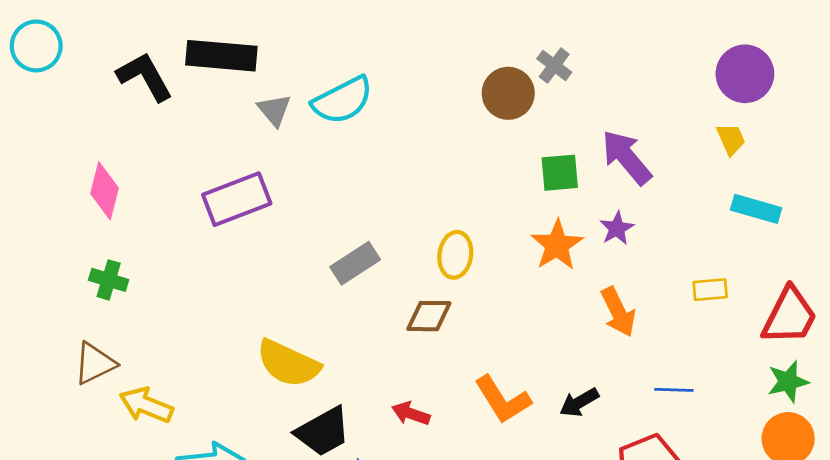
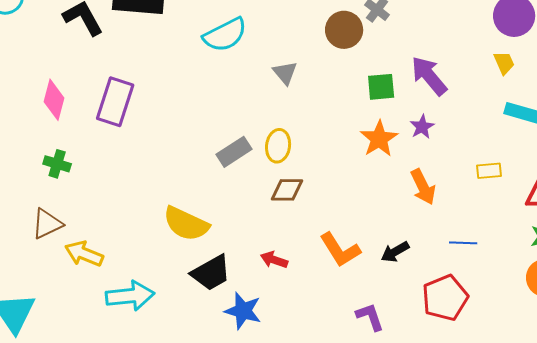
gray triangle: (274, 110) -> (285, 73), moved
purple rectangle: (237, 199) -> (115, 102), moved, turned -51
yellow ellipse: (455, 255) -> (278, 146), moved

